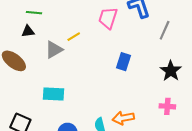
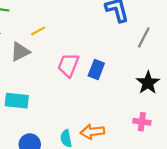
pink trapezoid: (108, 18) -> (68, 65), moved
yellow line: (74, 37) -> (38, 31), moved

